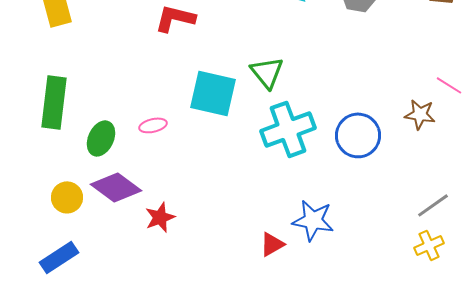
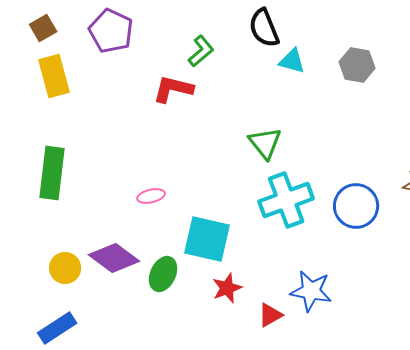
cyan square: (213, 93) -> (207, 239), moved
green ellipse: (101, 138) -> (163, 274), moved
red star: (160, 217) -> (227, 288), moved

